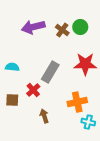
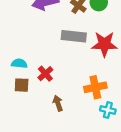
cyan semicircle: (12, 67) -> (19, 63), moved
gray rectangle: (50, 72) -> (74, 36), moved, turned 65

